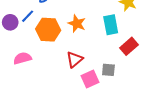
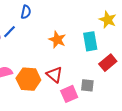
orange hexagon: (48, 30) -> (28, 79), moved
red triangle: (75, 59) -> (55, 75), turned -42

